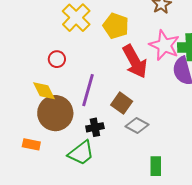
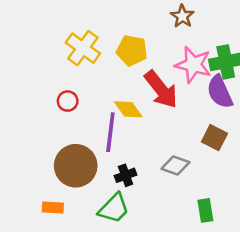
yellow diamond: (44, 91) -> (128, 109), moved
brown square: (122, 103) -> (214, 138), moved

